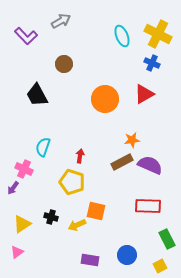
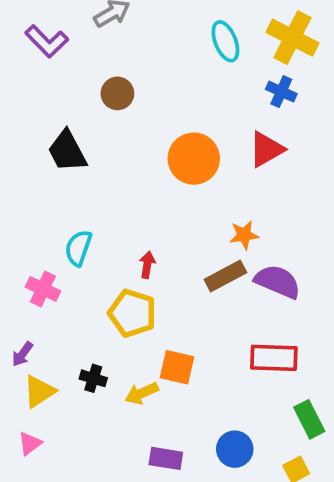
purple arrow: (13, 188) -> (22, 354), moved

